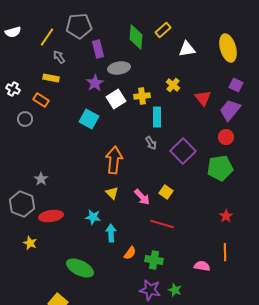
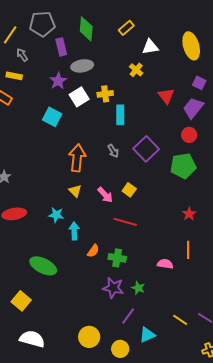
green diamond: (136, 37) -> (86, 29), moved
yellow cross: (173, 85) -> (136, 70), moved
gray arrow: (151, 143) -> (113, 151), moved

